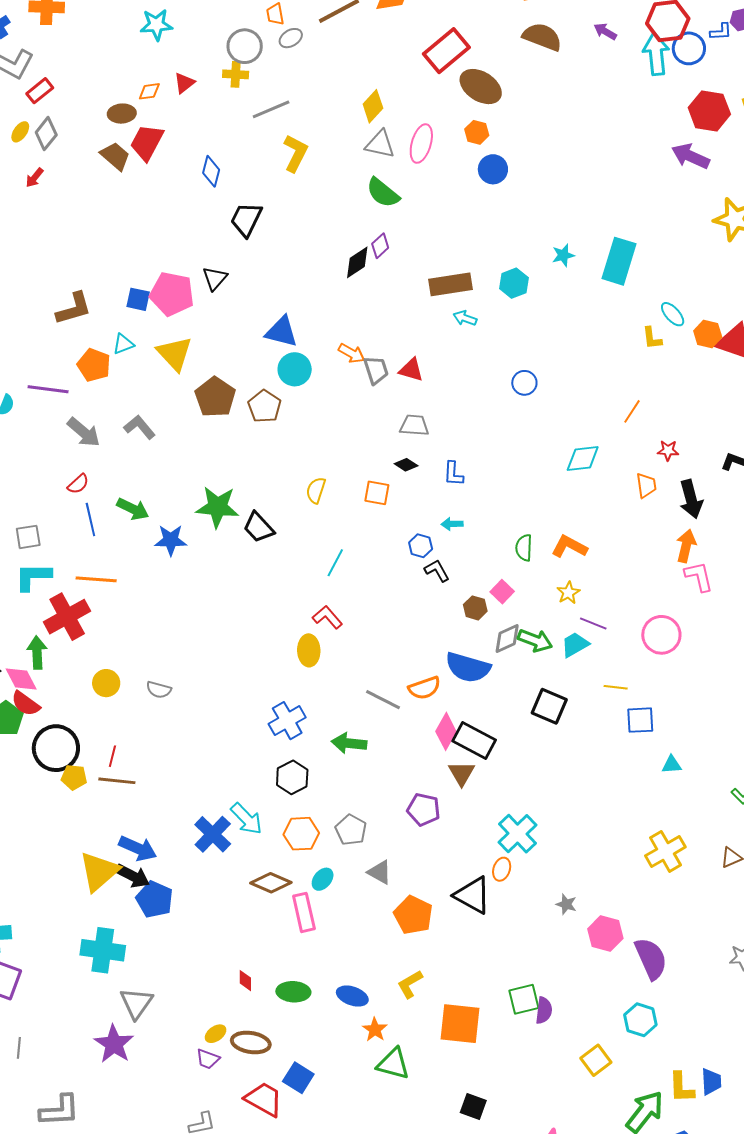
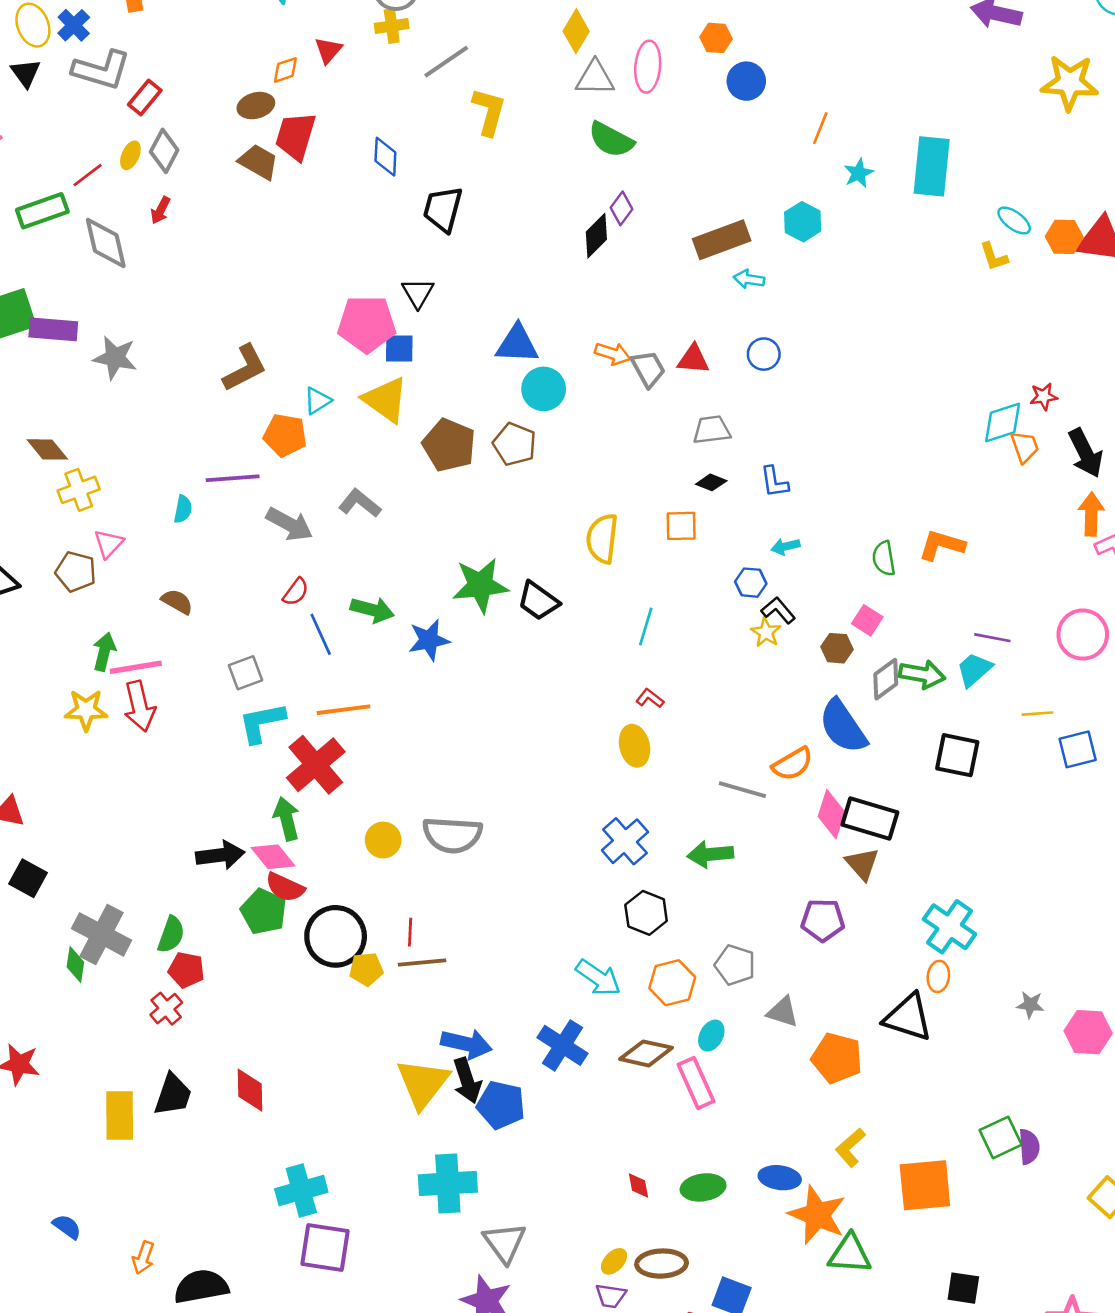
blue square: (138, 299) -> (399, 348), moved
blue circle: (524, 383) -> (764, 354), moved
orange line: (632, 411) -> (820, 128), moved
cyan diamond: (583, 458) -> (1003, 423), moved
yellow semicircle: (316, 490) -> (602, 539), size x1.4
yellow star: (568, 593) -> (766, 632), moved
red L-shape: (327, 617) -> (650, 698), size x0.7
blue semicircle: (468, 667) -> (843, 726), turned 51
gray semicircle: (159, 690) -> (452, 835), size x1.8
blue cross: (213, 834) -> (562, 1045), moved
black arrow: (133, 876) -> (467, 1081), turned 56
orange star: (375, 1030) -> (817, 1215), size x1.8

